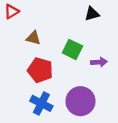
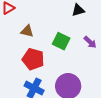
purple arrow: (99, 62) -> (90, 42), moved, turned 48

